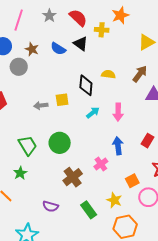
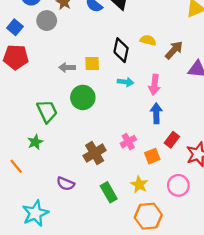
brown arrow: (140, 74) -> (174, 50), moved
cyan arrow: (93, 113) -> (125, 82), turned 40
red rectangle: (147, 141) -> (172, 140), moved
green circle: (60, 143) -> (83, 97), moved
blue arrow: (118, 146) -> (156, 113), moved
orange square: (132, 181) -> (152, 156), moved

